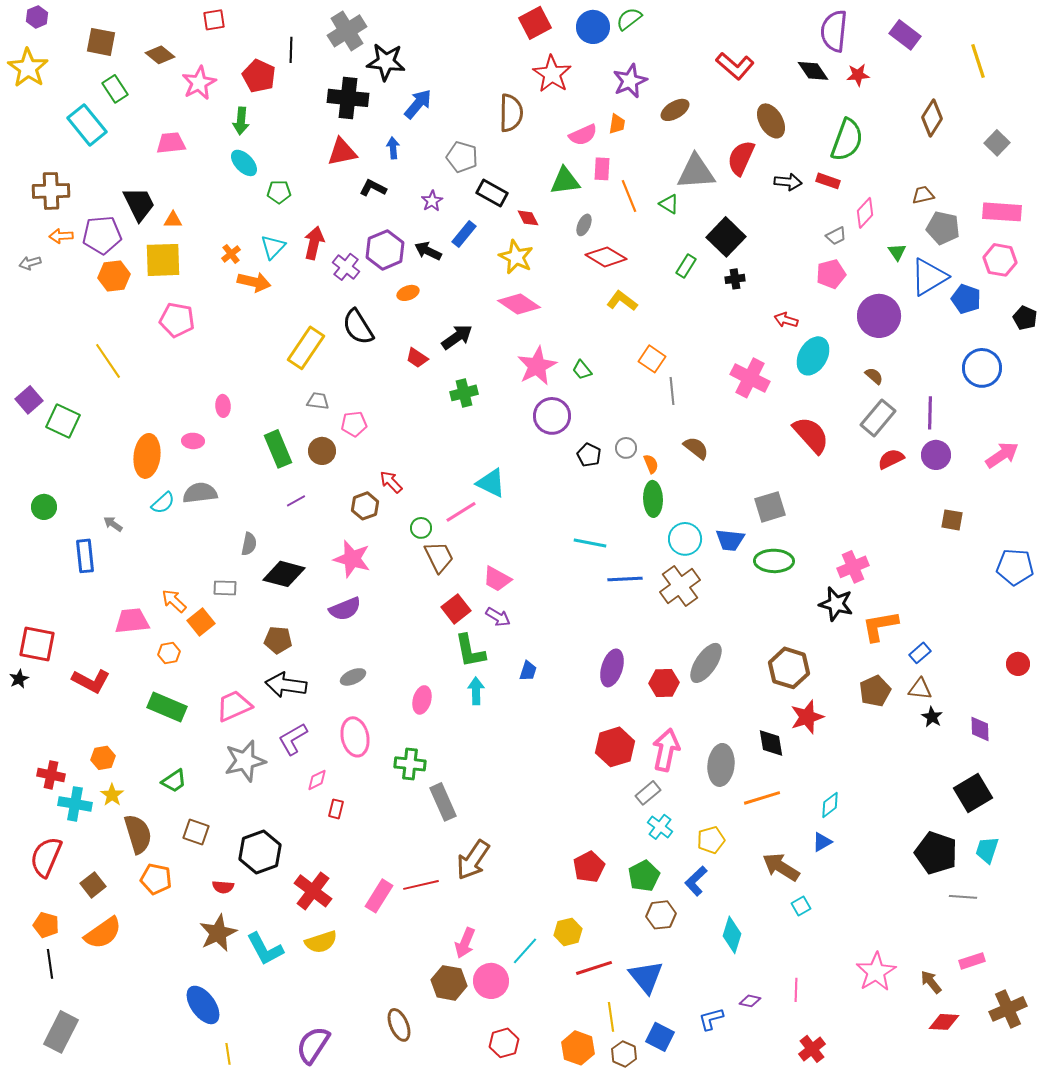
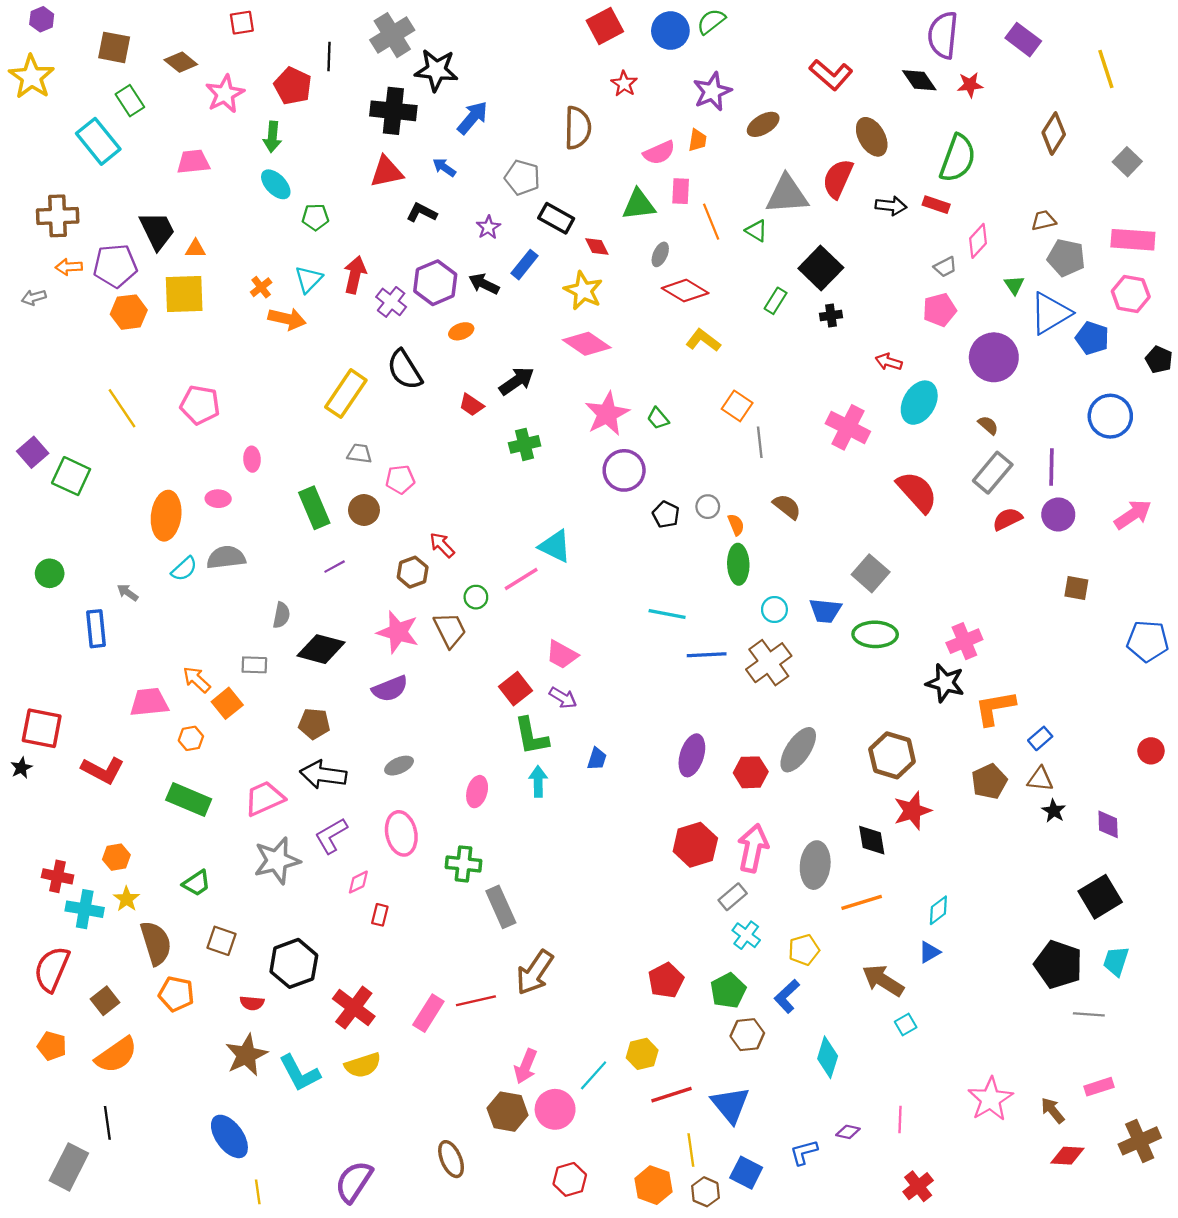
red star: (552, 74) -> (624, 84), size x0.6
blue arrow: (393, 148) -> (444, 167), turned -50
pink pentagon: (177, 320) -> (200, 405), moved
gray square: (770, 507) -> (871, 573), turned -32
cyan circle: (685, 539) -> (774, 609), size x0.7
brown trapezoid: (439, 557) -> (450, 630), moved
black line: (50, 964) -> (107, 1123), moved

